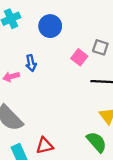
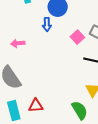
blue arrow: (31, 63) -> (47, 24), moved

